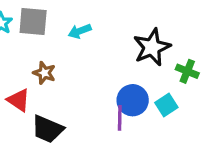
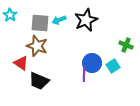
gray square: (33, 22) -> (40, 23), moved
black star: (152, 47) -> (86, 20), moved
brown star: (44, 73) -> (37, 46), size x1.5

